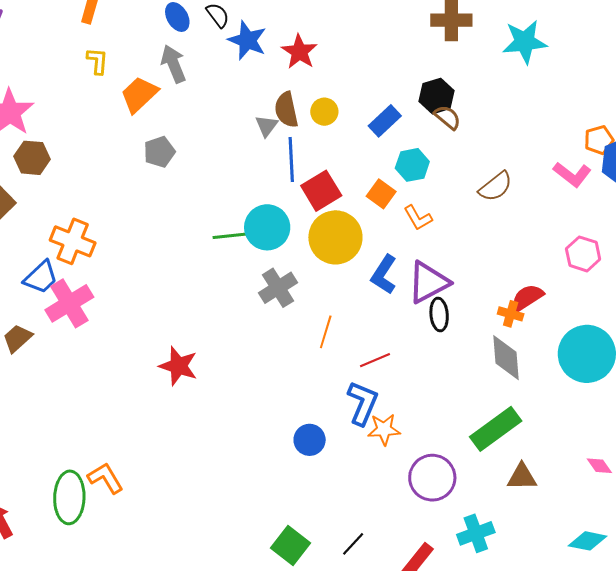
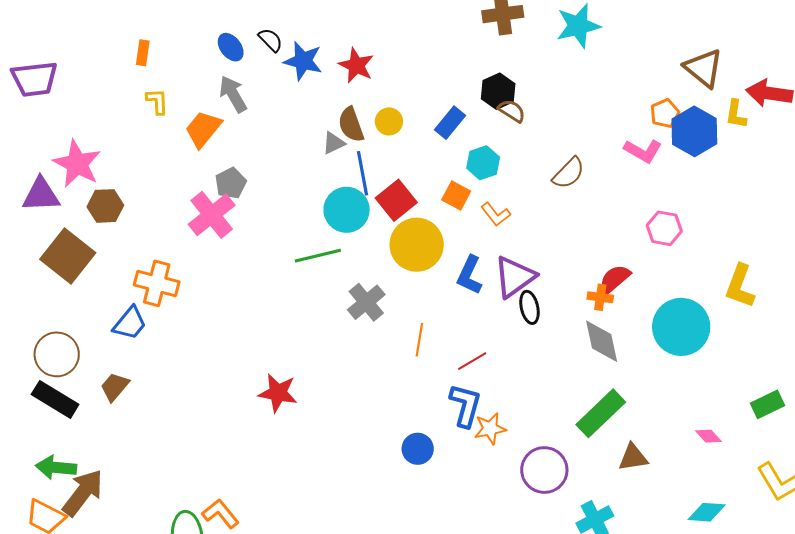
gray triangle: (267, 126) -> (334, 143), turned 35
cyan circle: (267, 227) -> (347, 210), moved
pink cross: (69, 303) -> (212, 215), moved

